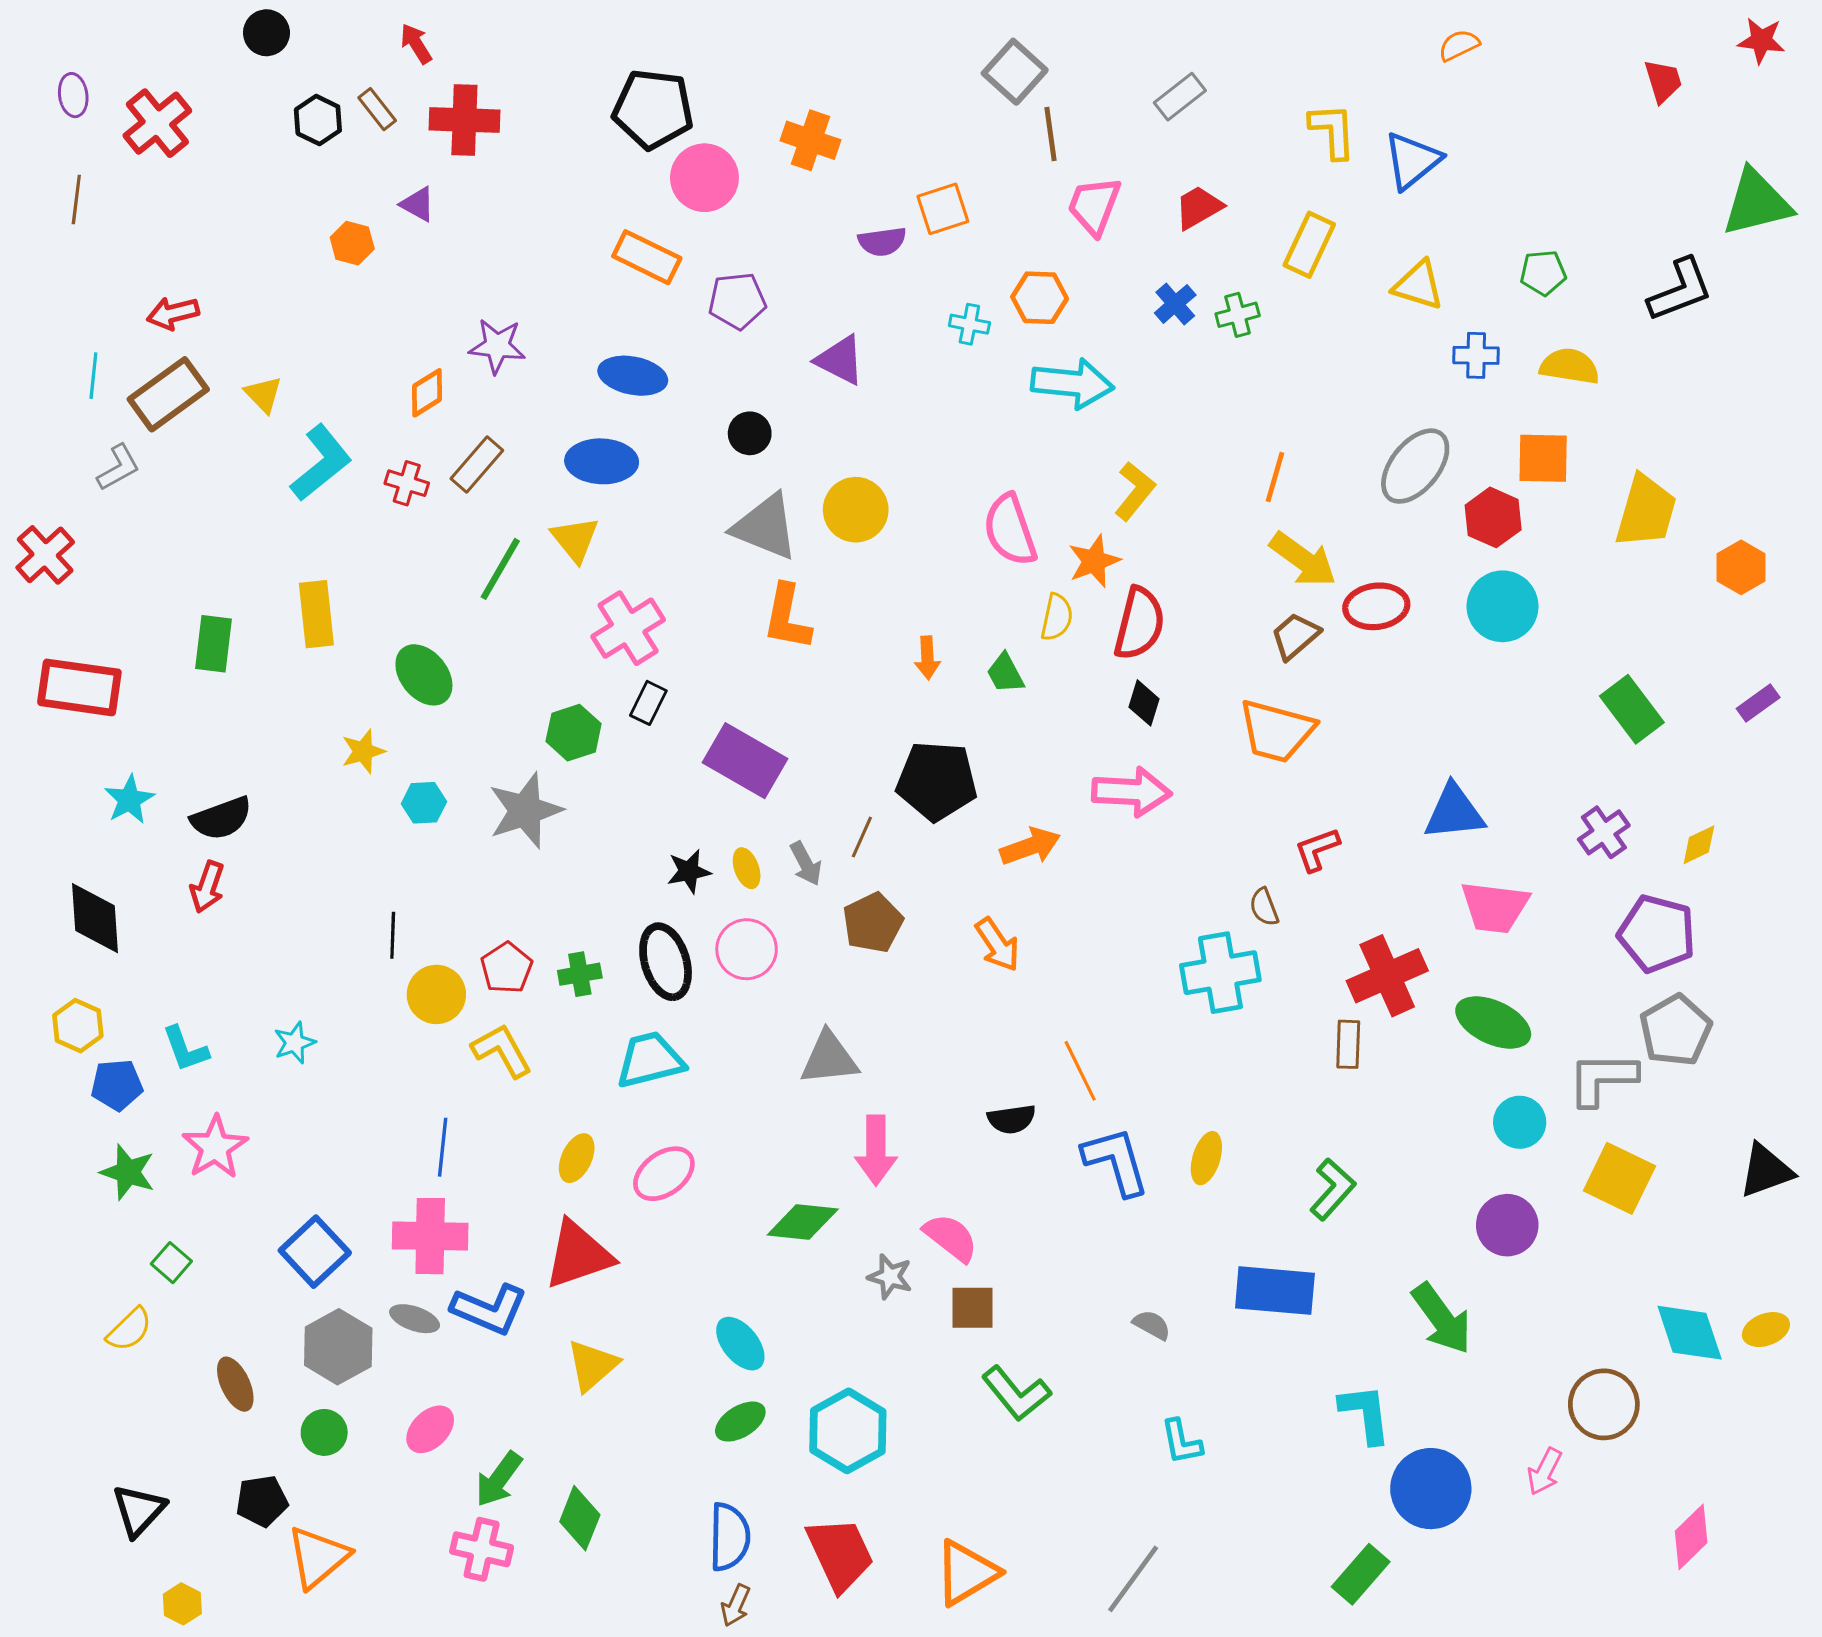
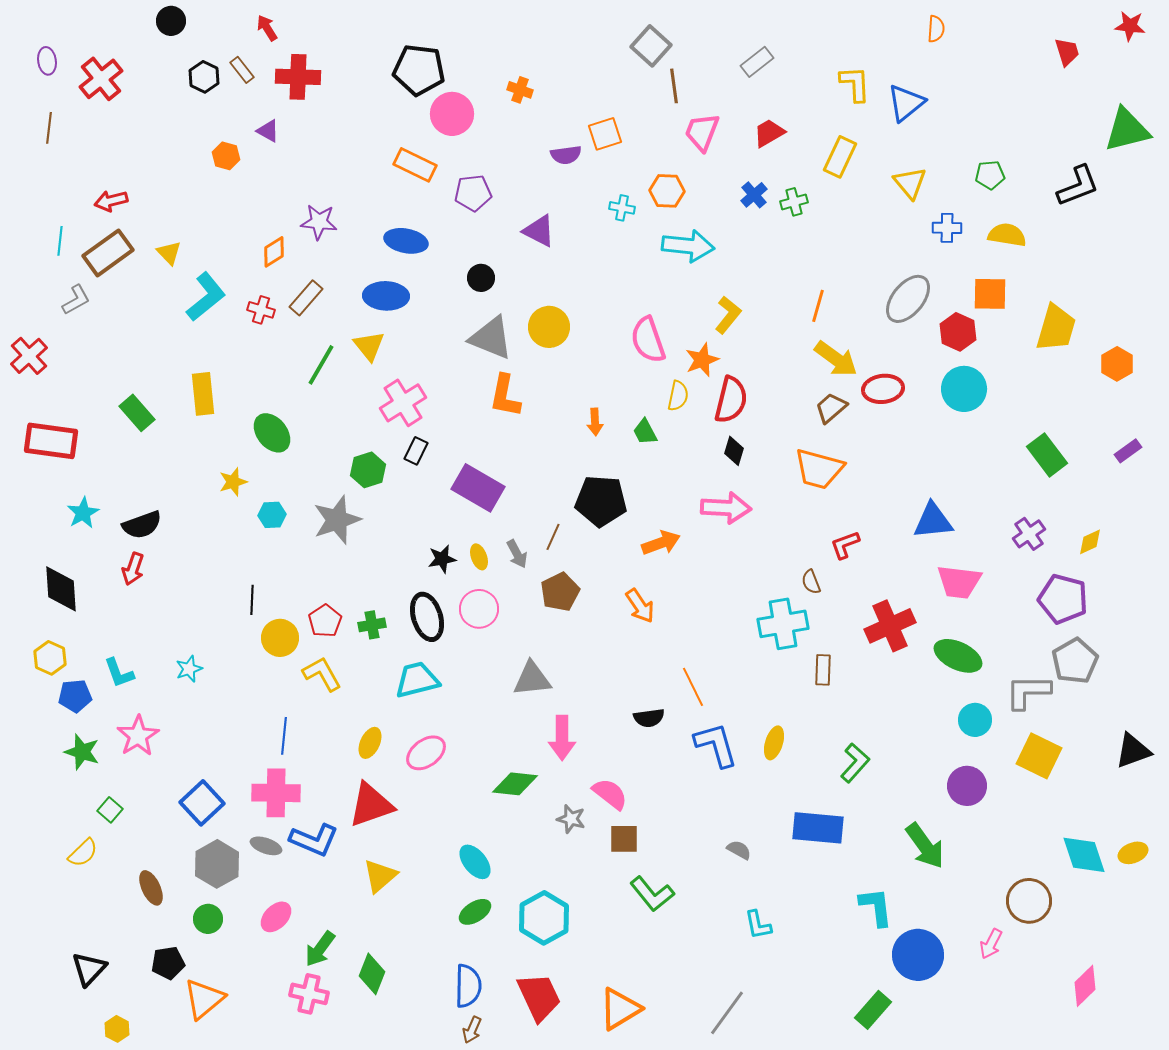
orange semicircle: (1459, 45) -> (936, 29), turned 120
orange cross: (810, 140) -> (520, 90), size x0.7
yellow triangle: (1418, 285) -> (910, 183), turned 33
green rectangle: (213, 644) -> (137, 413), turned -48
brown rectangle: (1348, 1044) -> (823, 670), moved

